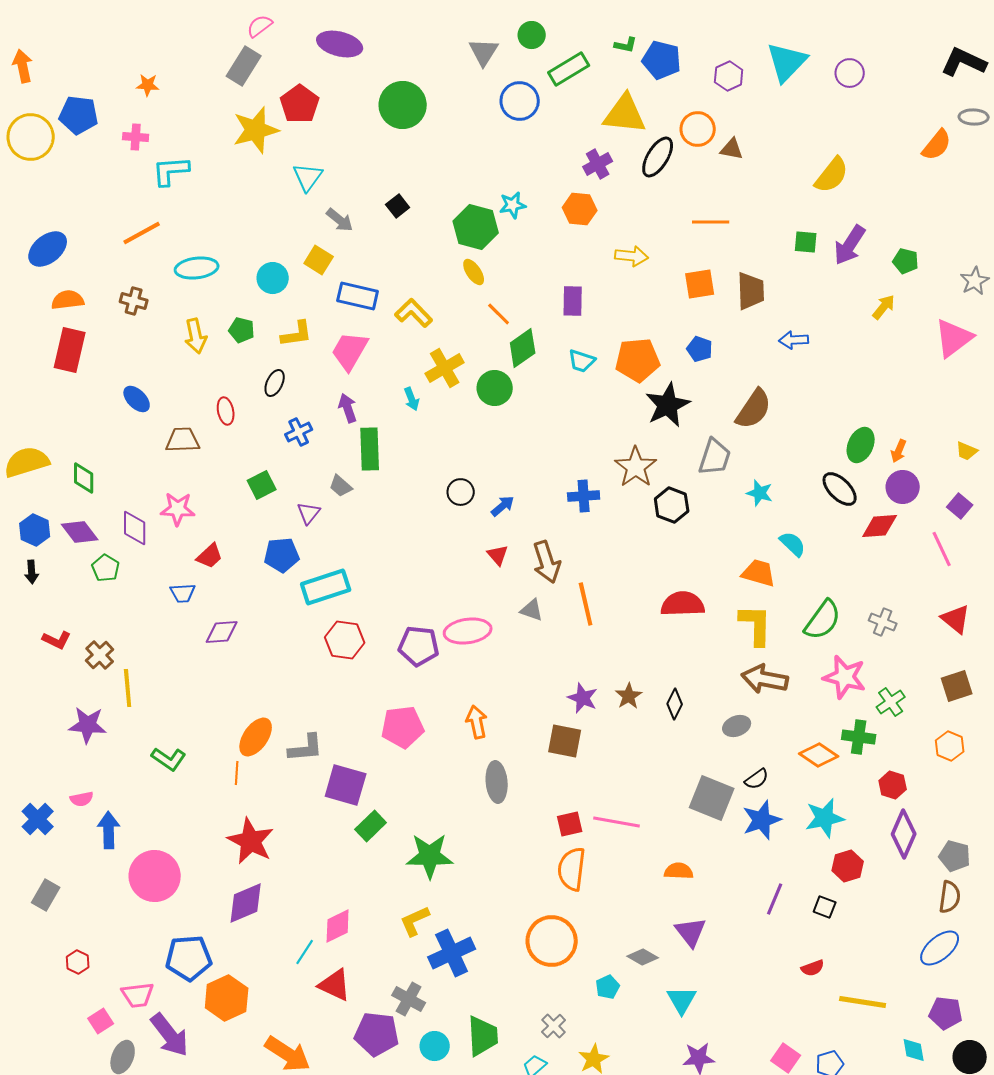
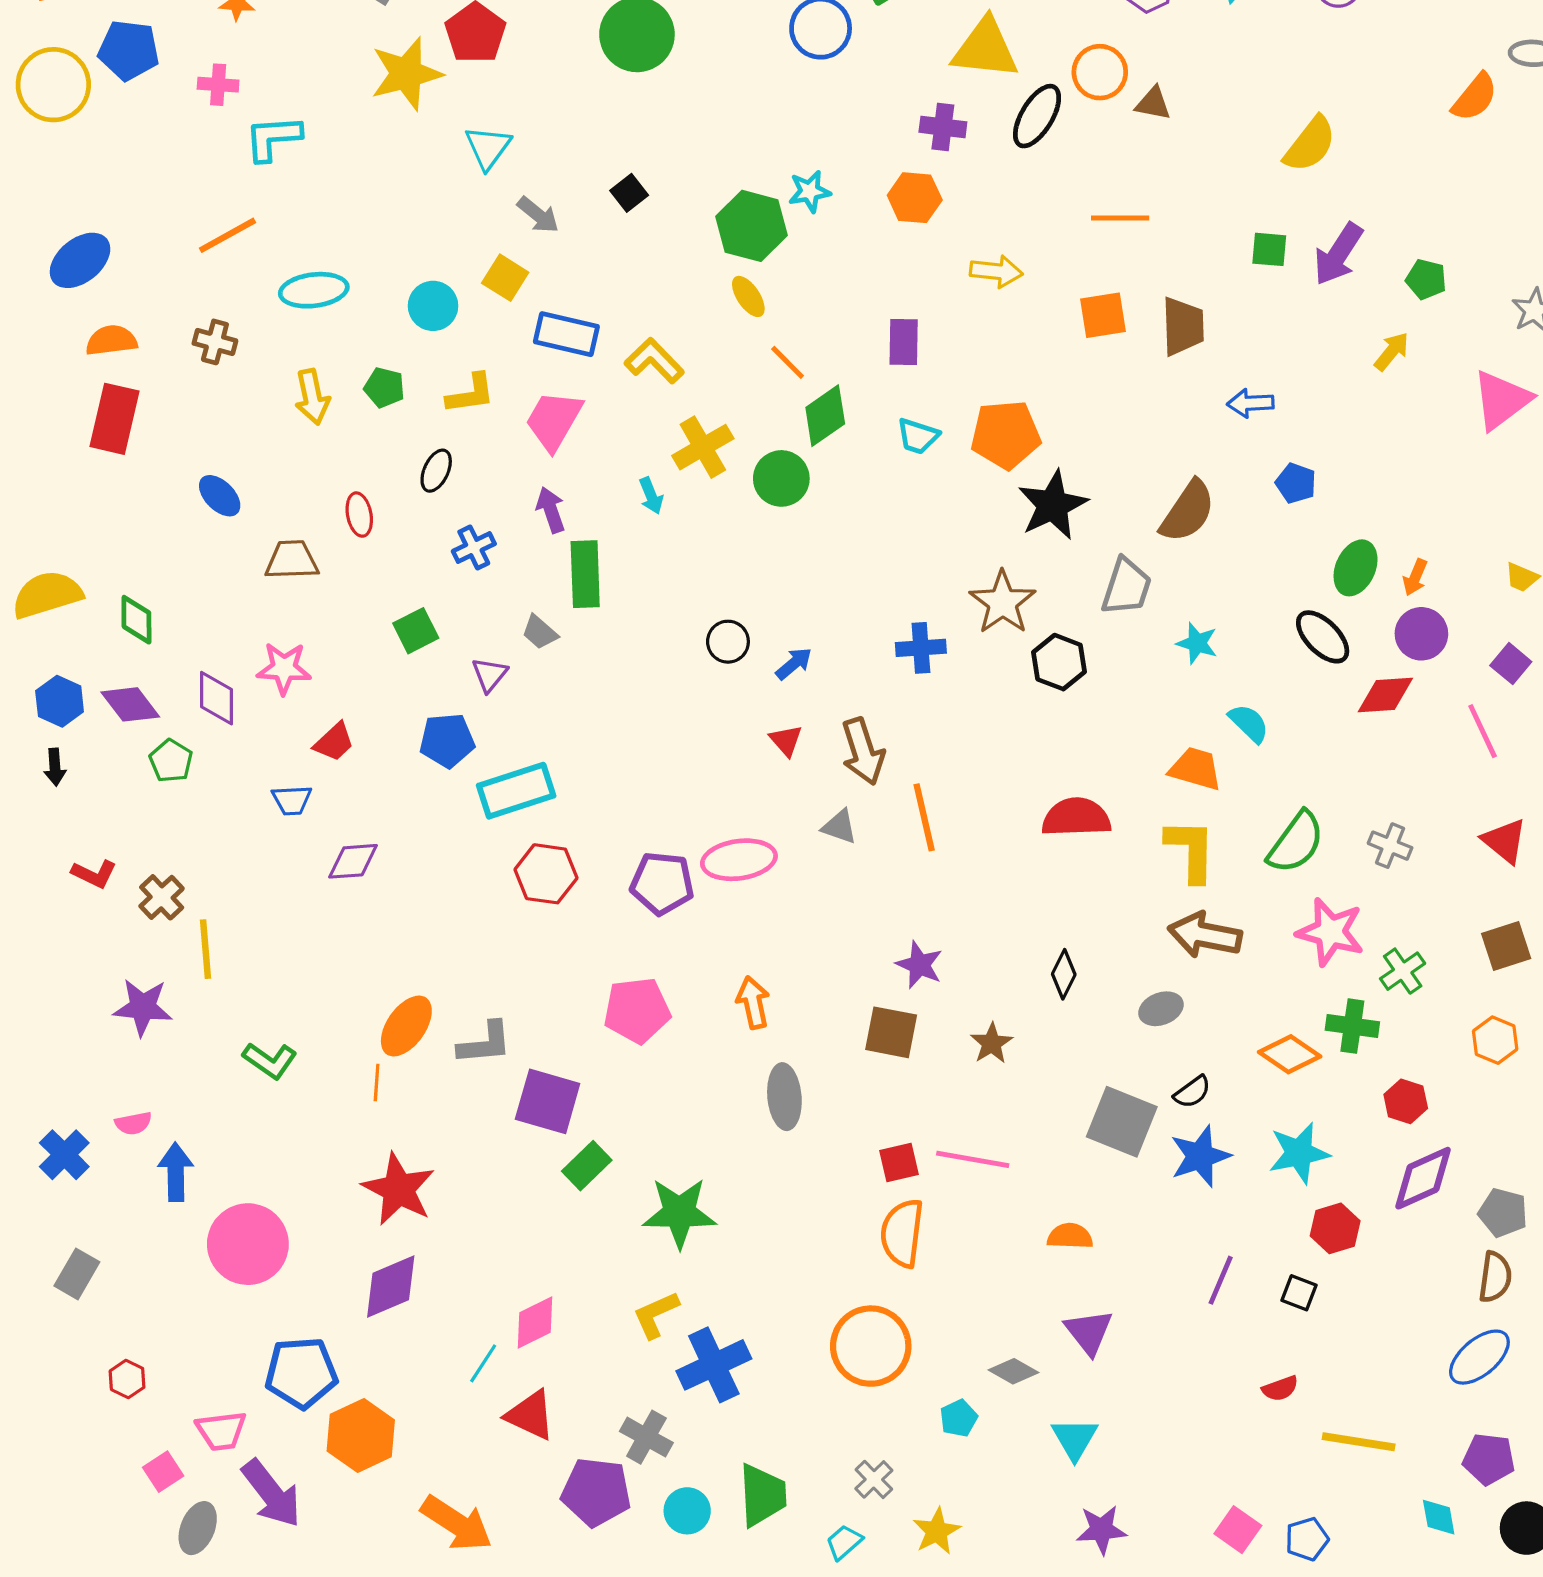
purple cross: (598, 164) -> (943, 127), turned 36
blue pentagon: (700, 349) -> (1296, 483), moved
brown star: (629, 696) -> (992, 1043), moved
purple diamond: (904, 834) -> (1423, 1178), turned 42

